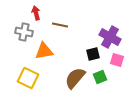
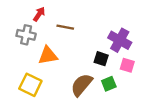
red arrow: (36, 13) -> (39, 14), turned 48
black square: (93, 54) -> (101, 59), turned 32

